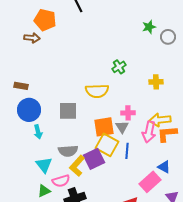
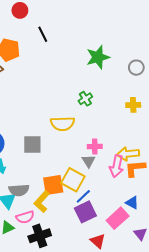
green star: (149, 27) -> (98, 57), moved, size x1.6
yellow cross: (156, 82) -> (133, 105), moved
orange square: (104, 127) -> (53, 185), moved
gray semicircle: (68, 151) -> (19, 190), moved
blue line: (127, 151) -> (83, 196), moved, turned 42
purple square: (94, 159) -> (85, 212), moved

